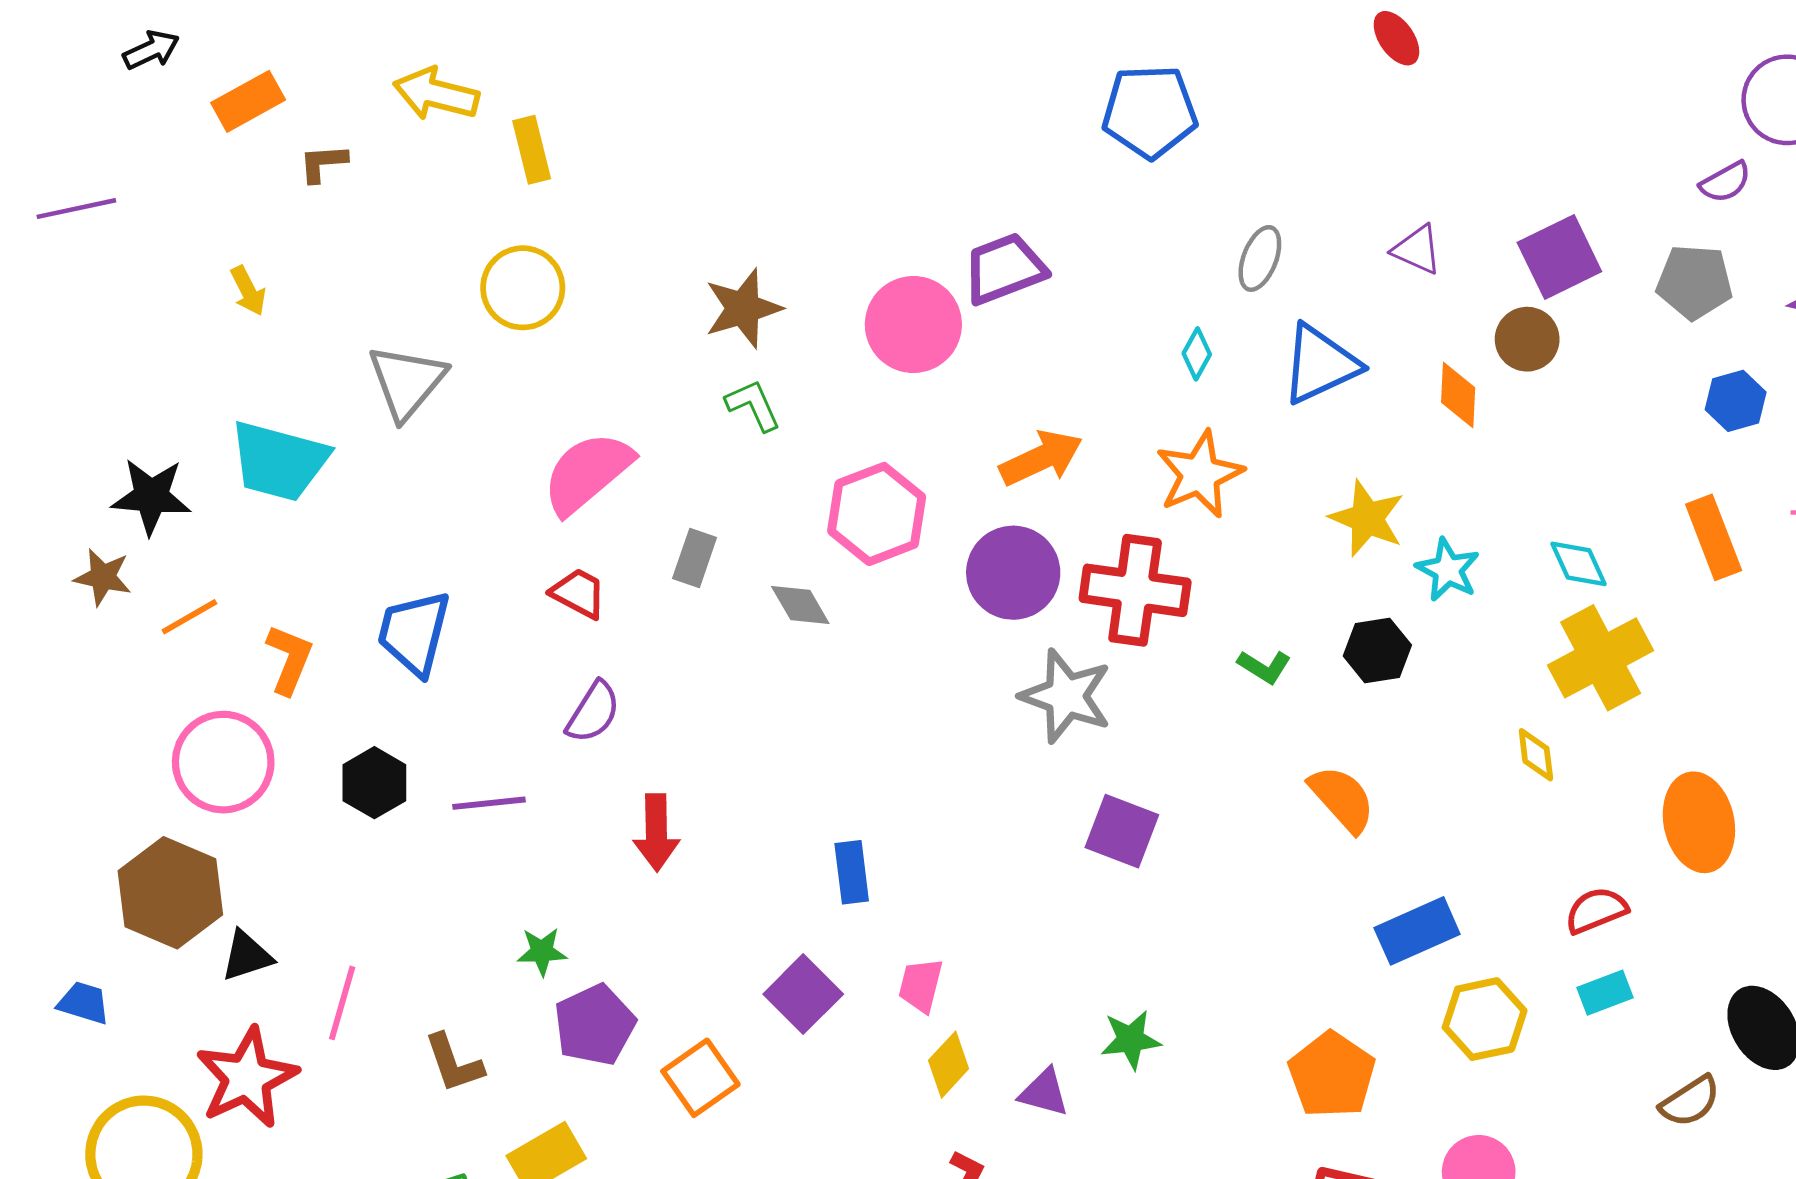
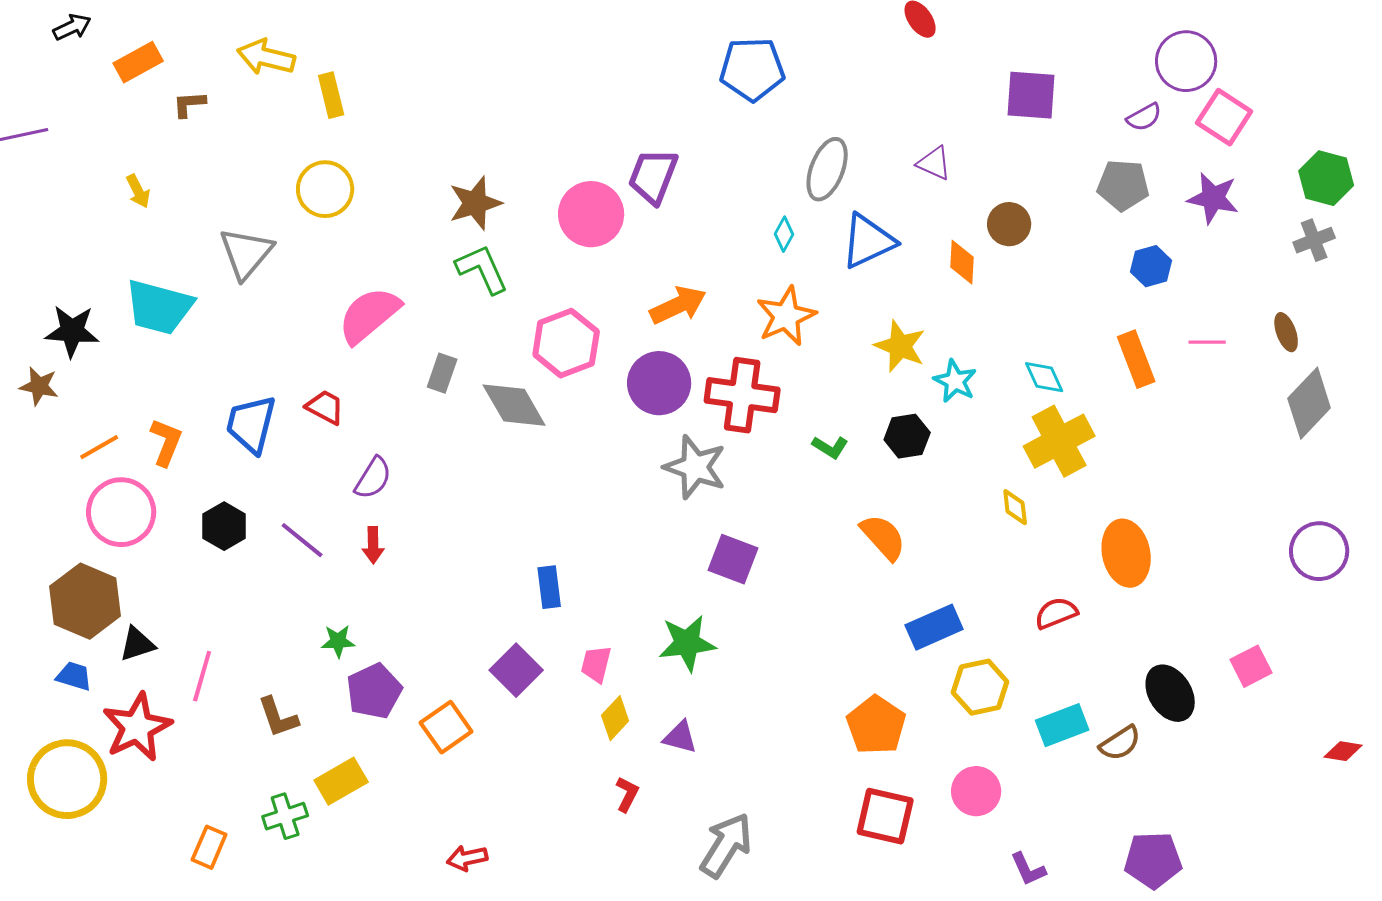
purple square: (1559, 257) -> (1031, 95), moved, turned 30
gray ellipse: (1260, 258) -> (827, 169), size x1.4
purple trapezoid: (1004, 269) -> (653, 176), turned -48
green L-shape: (753, 405) -> (482, 269), size x1.4
red trapezoid: (579, 593) -> (325, 407), moved
gray diamond: (800, 605) -> (514, 405), size x1.6
orange line: (189, 617) -> (99, 447), moved
purple line: (489, 803) -> (302, 540), turned 45
red arrow: (656, 833) -> (373, 545), moved, size x0.7
cyan rectangle: (1605, 993) -> (1062, 725), moved, size x1.4
blue trapezoid: (84, 1003) -> (74, 676), moved
green star: (1131, 1040) -> (687, 643), moved, size x1.4

